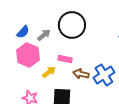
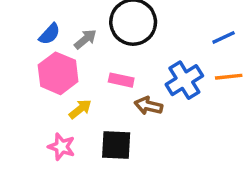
yellow arrow: (49, 72) -> (80, 109), moved
blue cross: (104, 75) -> (184, 80), moved

